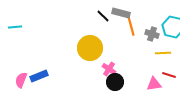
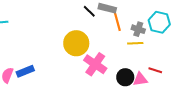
yellow line: (163, 53) -> (135, 43), moved
pink cross: (109, 69) -> (95, 64), size x1.6
black circle: (115, 82) -> (125, 77), moved

